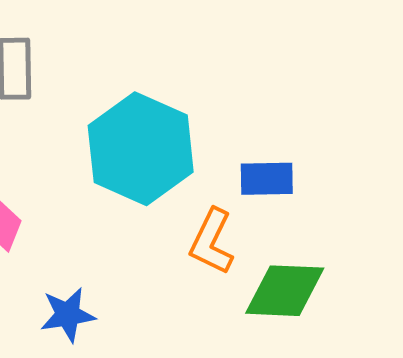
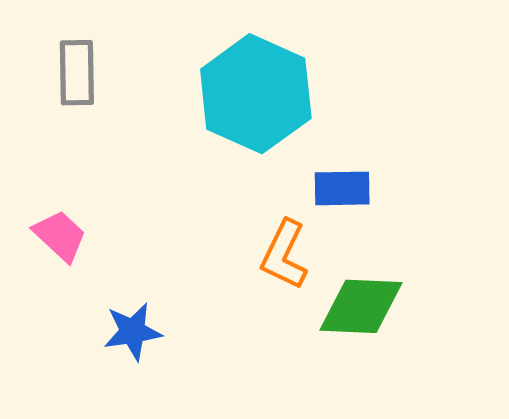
cyan hexagon: (141, 149) -> (256, 94), moved

